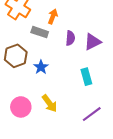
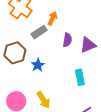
gray rectangle: (40, 32) -> (39, 32), turned -56

